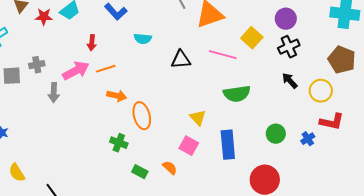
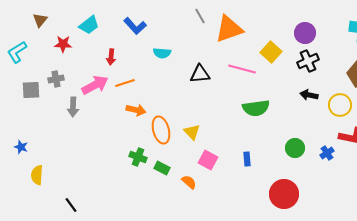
red star: (44, 17) -> (63, 44), moved
black arrow: (290, 81) -> (309, 95), turned -36
yellow triangle: (198, 118) -> (192, 132), moved
blue rectangle: (228, 145) -> (247, 159), size x0.5
green rectangle: (140, 172) -> (162, 168), moved
yellow semicircle: (17, 173) -> (37, 175), moved, turned 36

